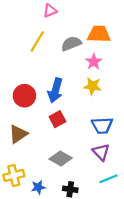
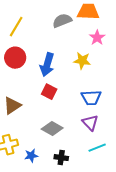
yellow line: (37, 41) -> (16, 27), moved
pink star: (94, 62) -> (97, 38), moved
red circle: (24, 96) -> (15, 58), moved
red square: (57, 119) -> (49, 92), turned -35

